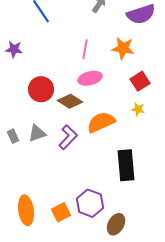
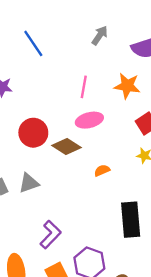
orange semicircle: (101, 122) -> (102, 170), size x0.5
purple L-shape: (68, 137) -> (50, 234), moved

